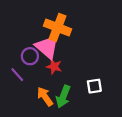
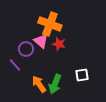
pink triangle: (47, 47) -> (41, 41), size x0.7
red star: (54, 67) -> (59, 44), moved

